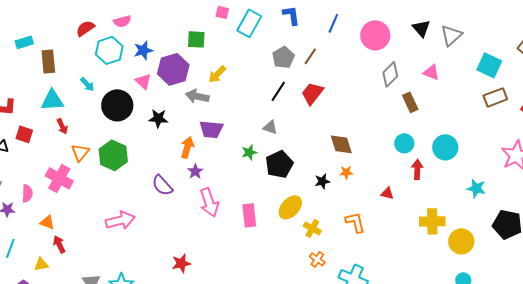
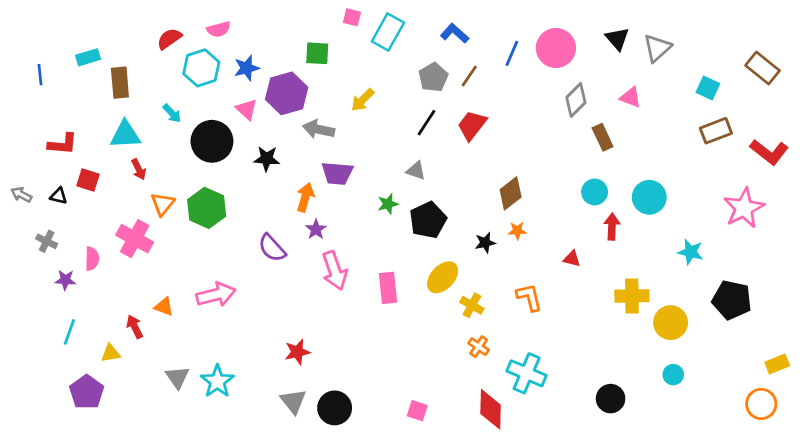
blue L-shape: (291, 15) -> (455, 33), moved, turned -40
blue line: (333, 23) -> (512, 53), moved
cyan square: (489, 65) -> (708, 88), size x0.7
yellow arrow: (217, 74) -> (363, 100), moved
brown diamond: (341, 144) -> (511, 193), turned 70
orange triangle: (47, 222) -> (164, 307), moved

